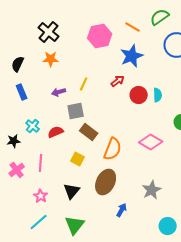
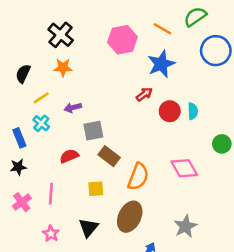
yellow line: (84, 84) -> (41, 98), moved, turned 32
blue rectangle: (22, 92) -> (19, 138), moved
cyan cross: (33, 126) -> (41, 123), moved
pink diamond: (151, 142) -> (184, 168), turned 30
yellow square: (78, 159) -> (96, 189), turned -32

